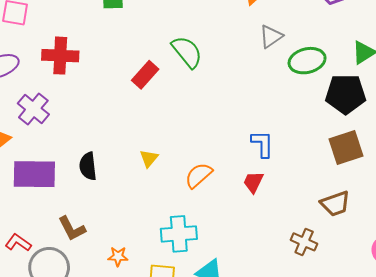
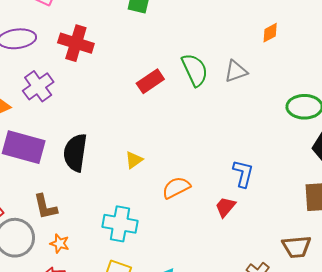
gray triangle: (271, 36) -> (236, 71), moved
black semicircle: (88, 166) -> (75, 153), size x1.4
cyan cross: (179, 234) -> (120, 224), moved
orange star: (118, 256) -> (60, 243), moved

